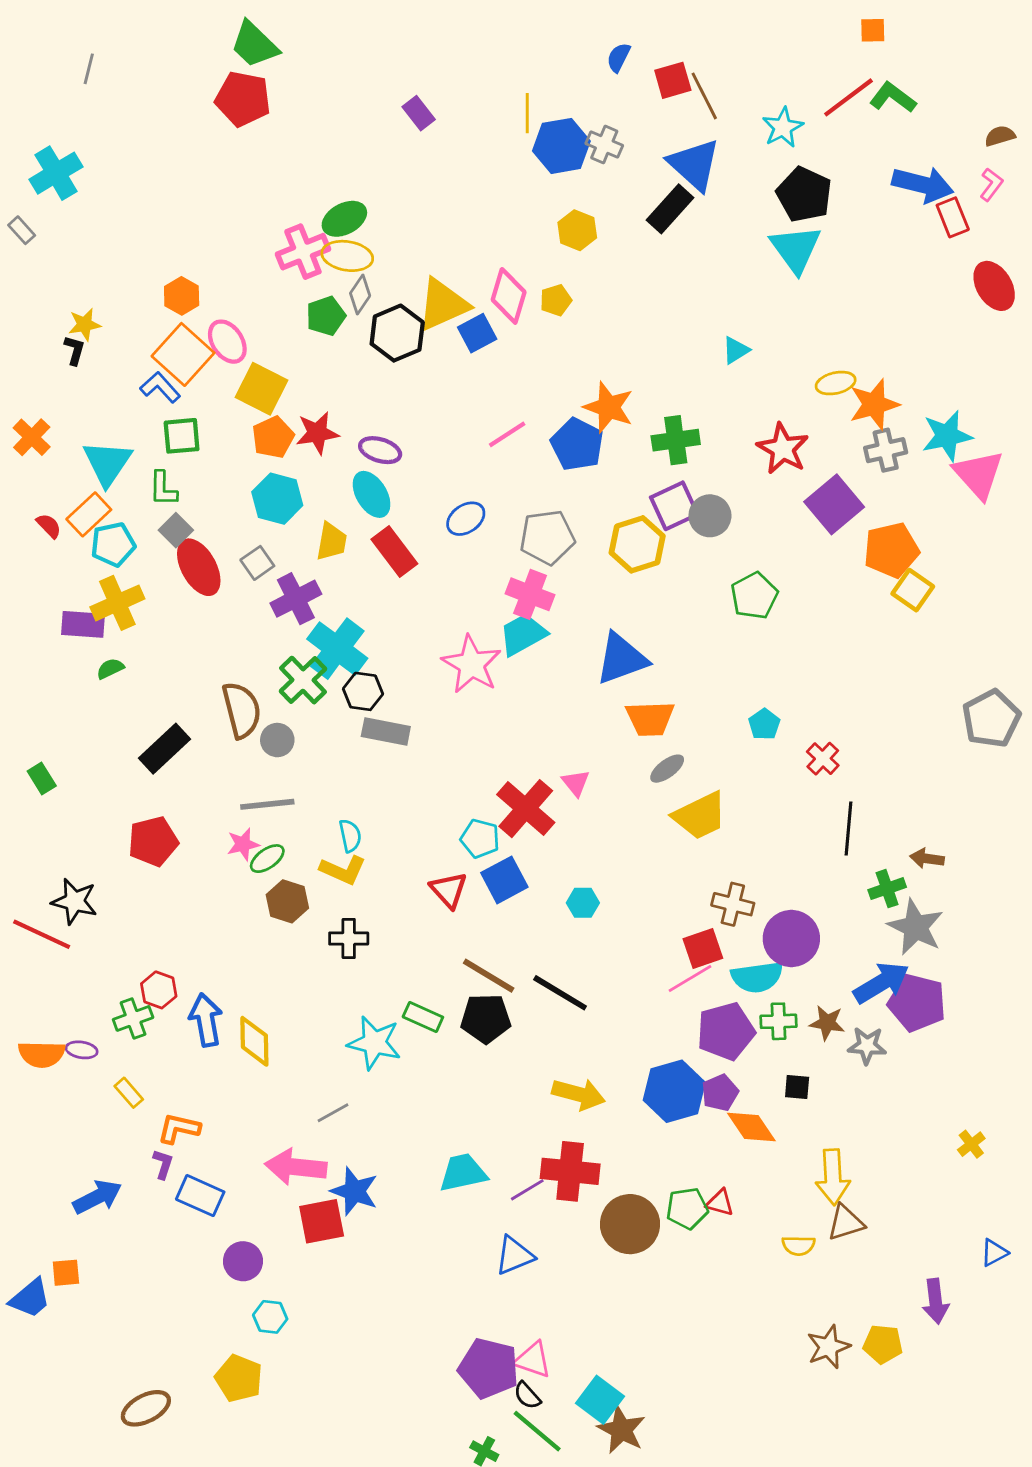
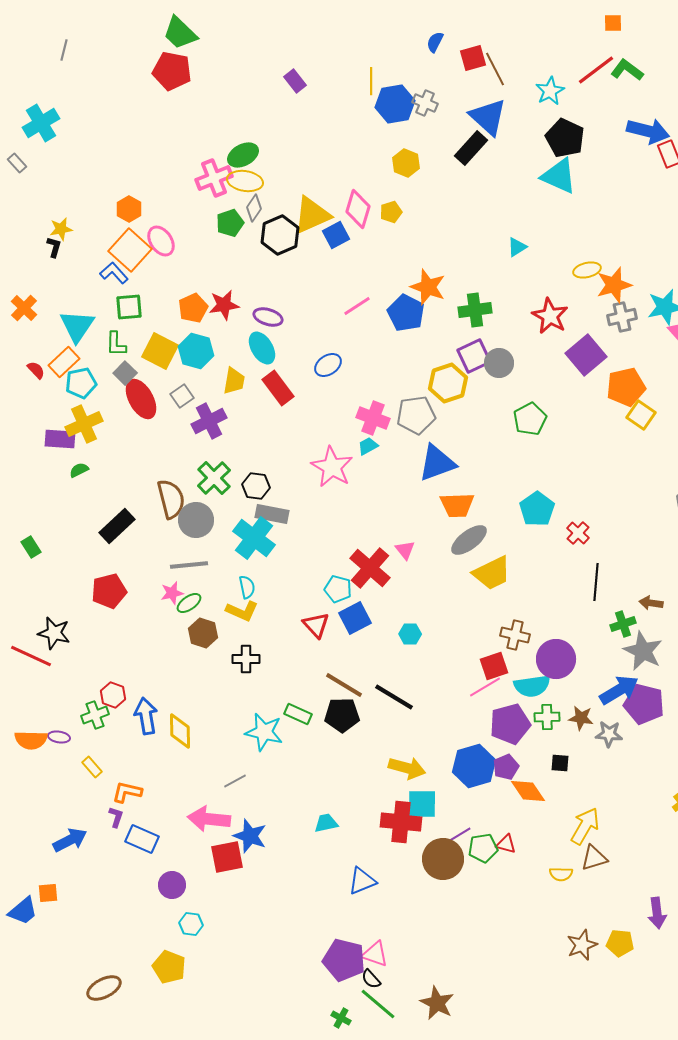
cyan triangle: (796, 249) -> (559, 176), turned -30
yellow square: (262, 389) -> (160, 351), moved
gray pentagon: (547, 537) -> (416, 415), moved
cyan trapezoid: (523, 634) -> (368, 446), size x0.6
cyan cross: (337, 649) -> (254, 538), moved
cyan pentagon: (764, 724) -> (537, 509), size x1.6
gray circle: (277, 740) -> (196, 520), size x1.5
gray ellipse: (667, 769) -> (469, 540), size x1.5
cyan trapezoid: (463, 1173) -> (326, 823), size x0.7
yellow arrow: (833, 1177) -> (585, 826), turned -147
purple line: (527, 1190) -> (459, 835), moved
cyan square: (600, 1400) -> (422, 804), moved, turned -36

